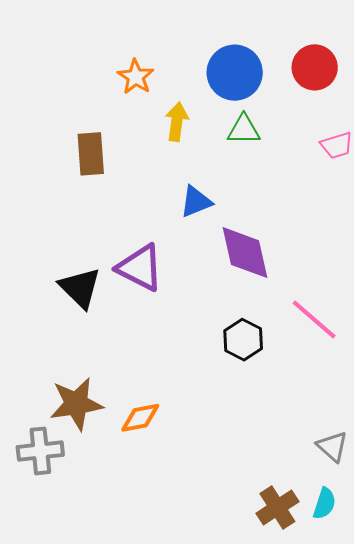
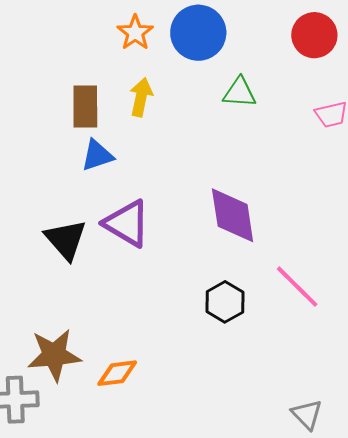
blue circle: (235, 73) -> (198, 33), moved
yellow arrow: (177, 122) -> (141, 97), moved
blue triangle: (196, 202) -> (97, 155), moved

